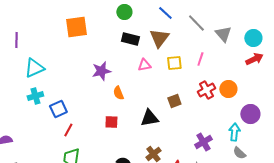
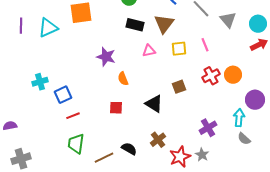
pink line: (200, 59) -> (205, 45), turned -40
cyan triangle: (34, 68) -> (48, 28), moved
purple star: (101, 71) -> (106, 57), turned 30
black triangle: (149, 118) -> (154, 104), turned 42
red line: (68, 130) -> (73, 116), turned 40

